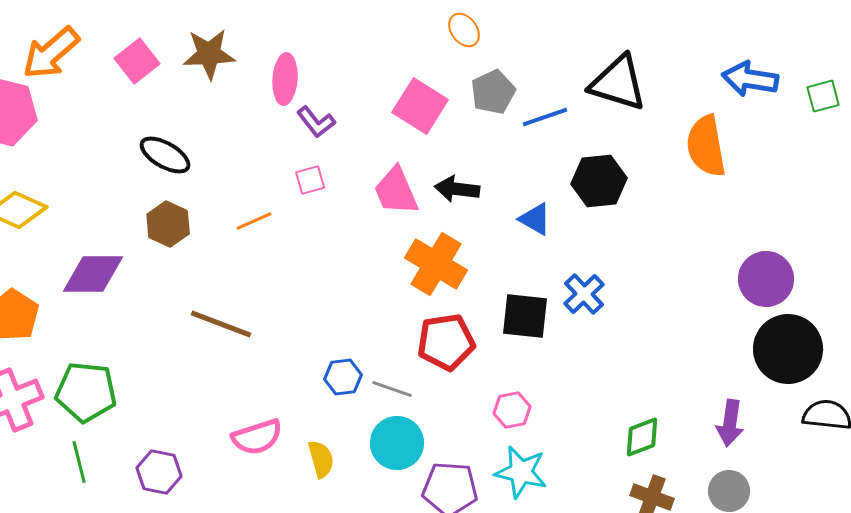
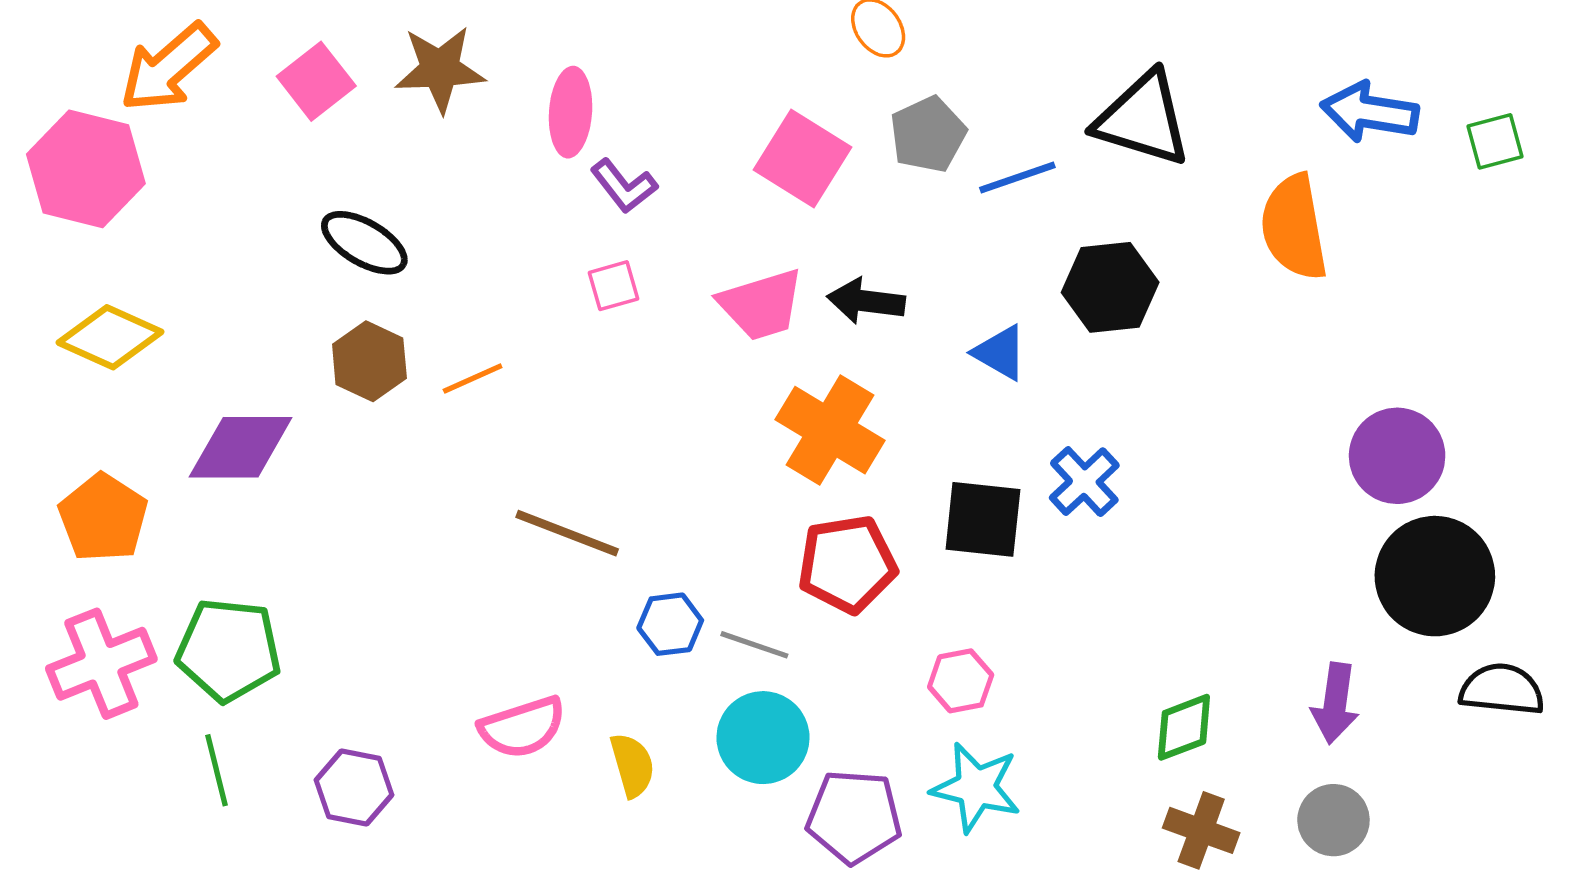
pink trapezoid: (396, 191) -> (761, 305), turned -84
orange line: (254, 221) -> (473, 378), moved
brown line: (221, 324) -> (567, 533), moved

